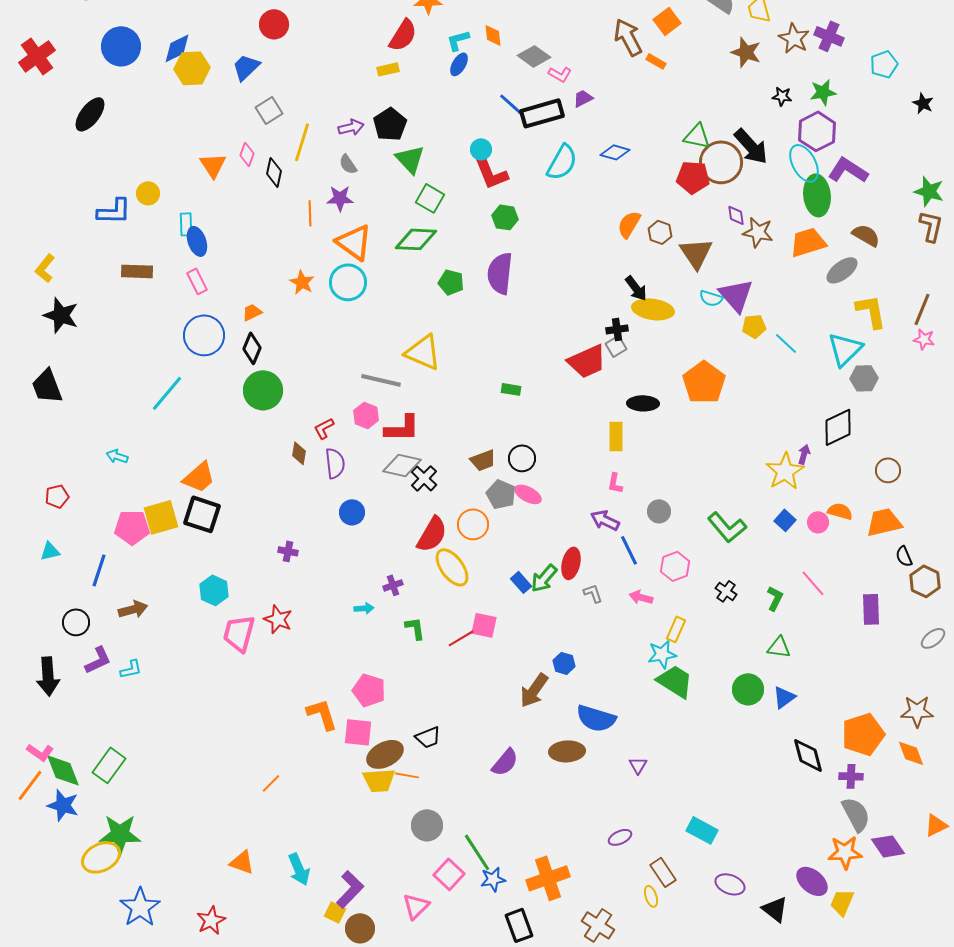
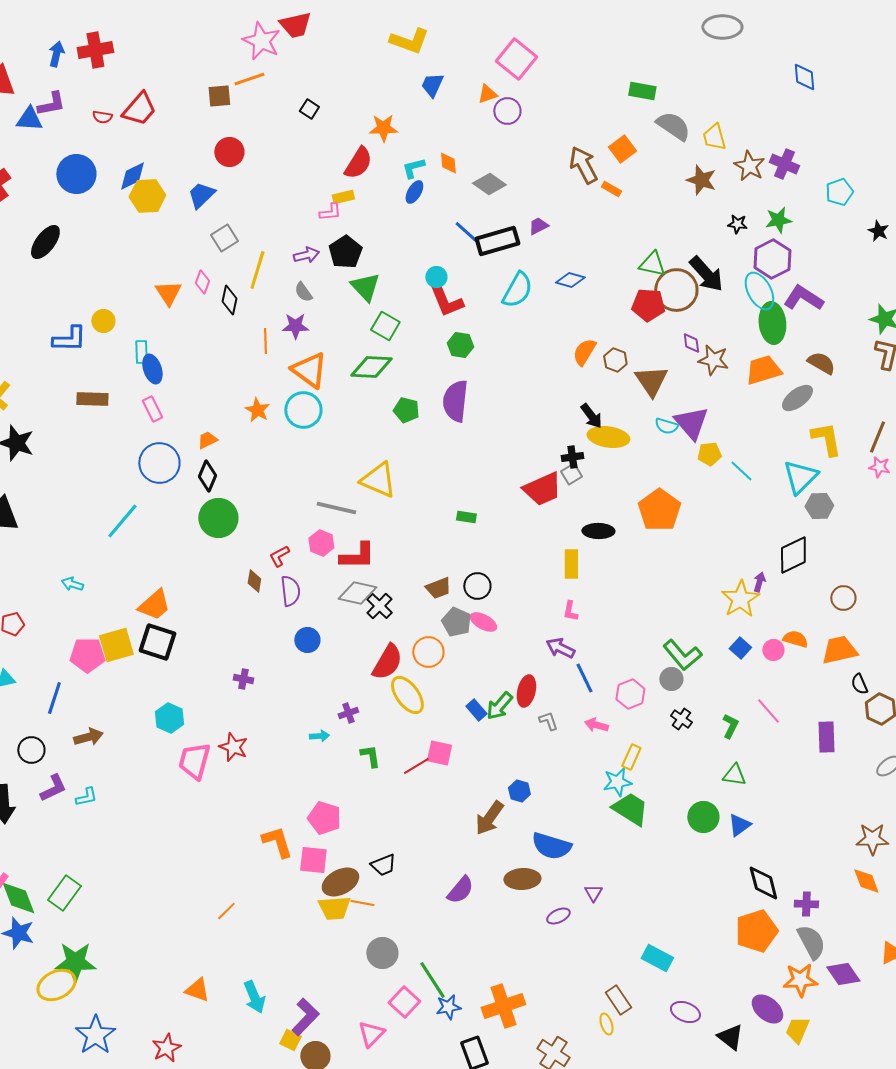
pink L-shape: (560, 74) -> (330, 212), moved, turned -35
gray circle: (659, 511) -> (671, 679), moved
orange pentagon: (863, 734) -> (756, 931), moved
purple ellipse: (620, 837) -> (558, 916), moved

